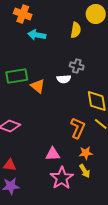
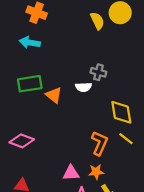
yellow semicircle: (76, 30) -> (97, 21), moved, turned -35
cyan arrow: (37, 35) -> (30, 42), moved
orange star: (86, 153) -> (96, 172), moved

